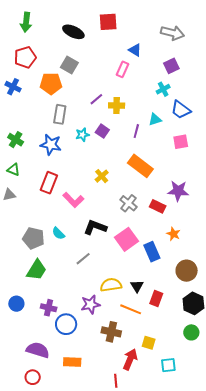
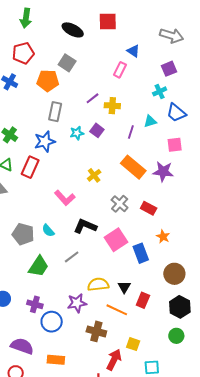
blue star: (51, 145) -> (45, 141), turned -30
red rectangle: (49, 183) -> (30, 167), moved
purple star: (178, 191) -> (163, 172), moved
green trapezoid: (36, 270) -> (39, 266), moved

